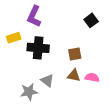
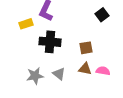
yellow rectangle: (14, 38) -> (26, 24), moved
gray star: (29, 92) -> (35, 76), moved

